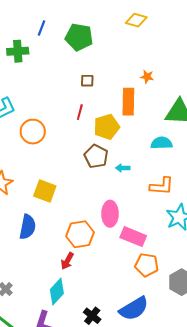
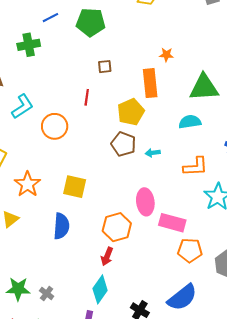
blue line: (42, 28) -> (50, 18), turned 49
red line: (80, 112) -> (87, 97), moved

